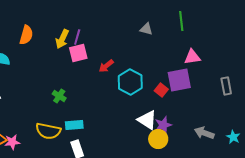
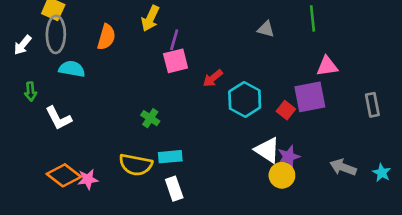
yellow arrow: (62, 39) -> (150, 18), moved

